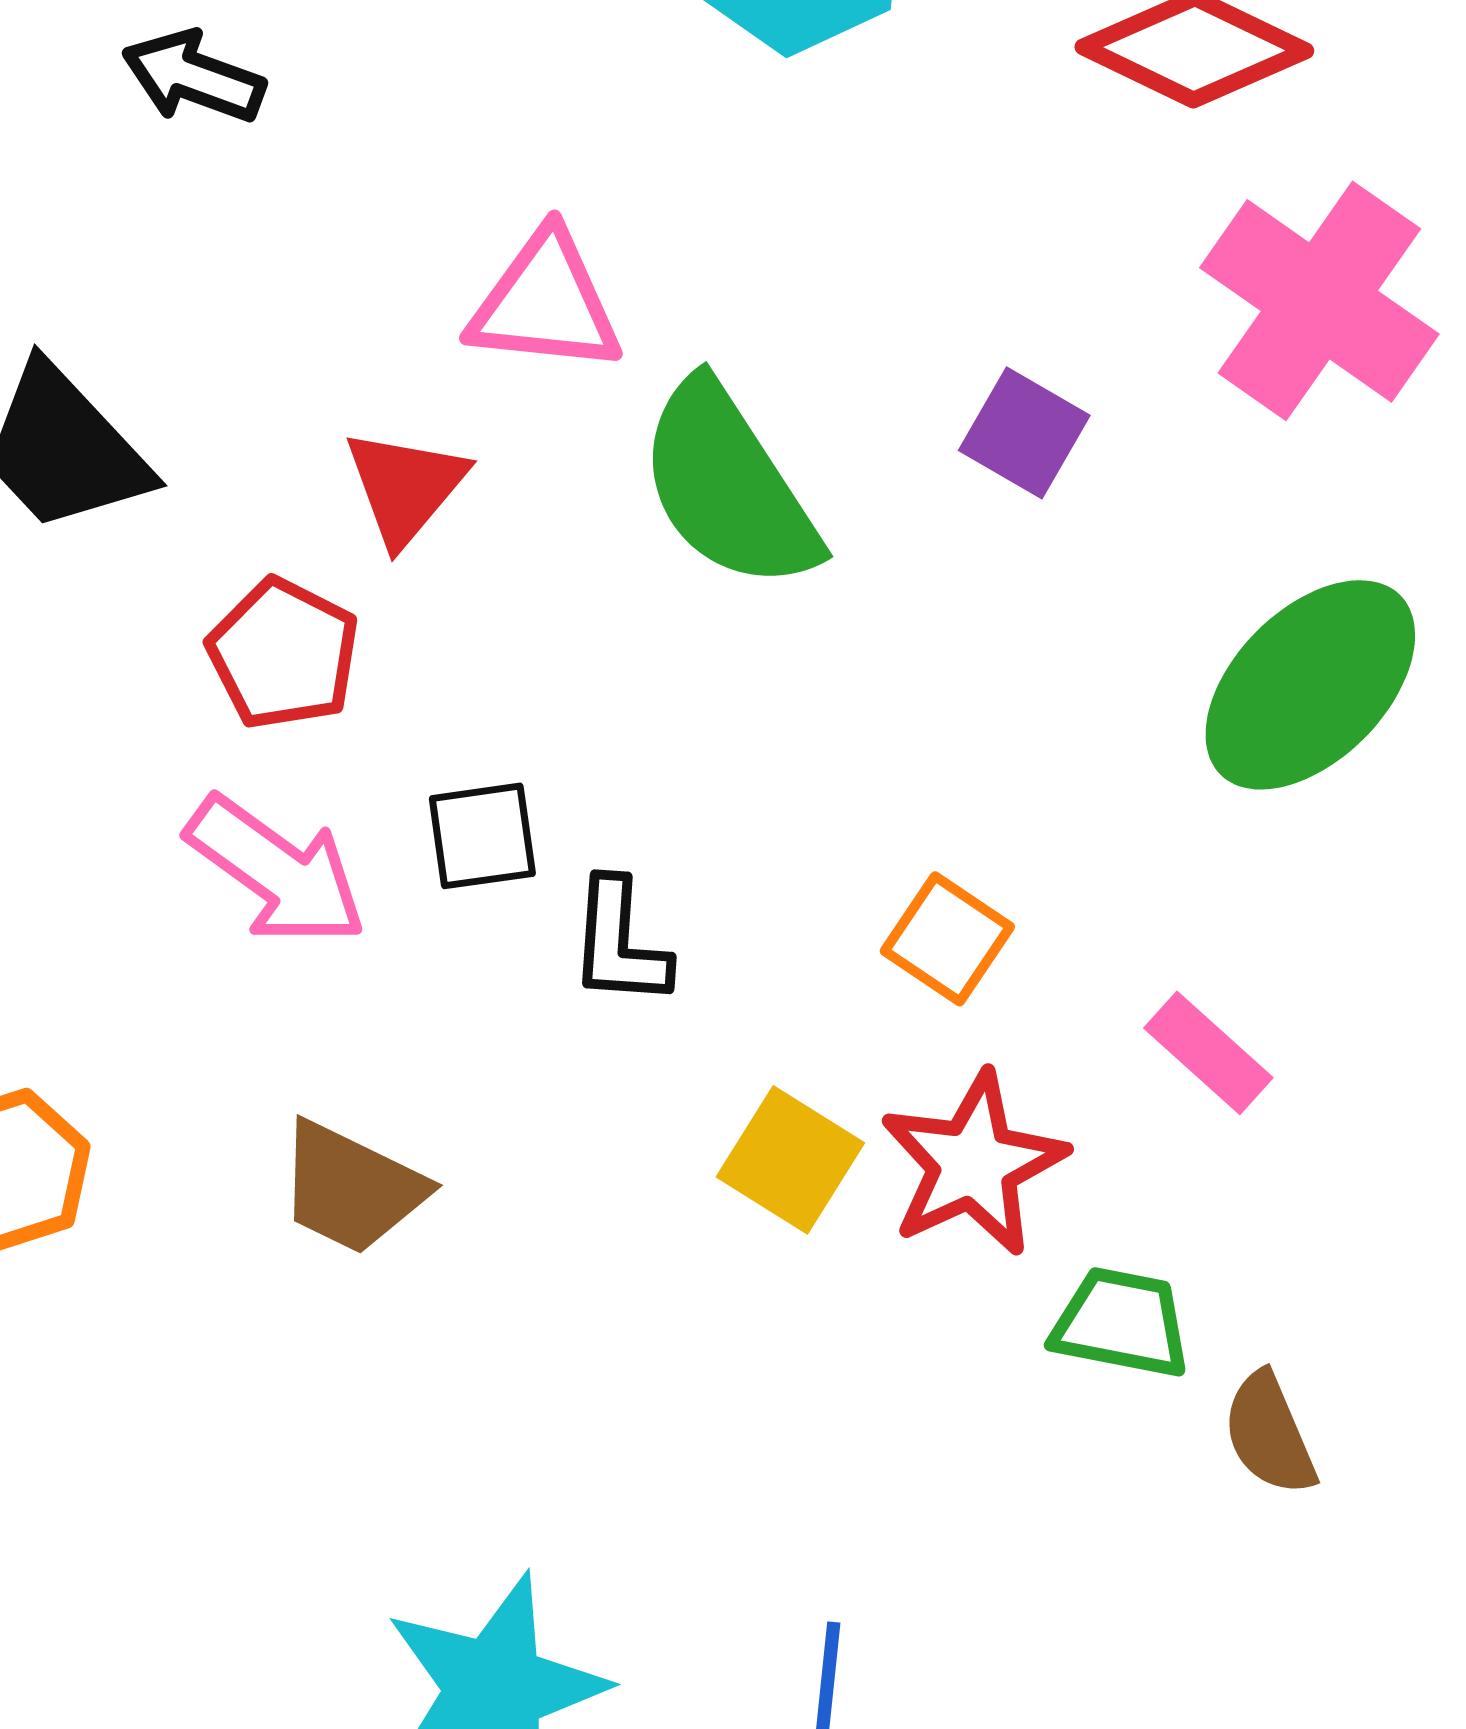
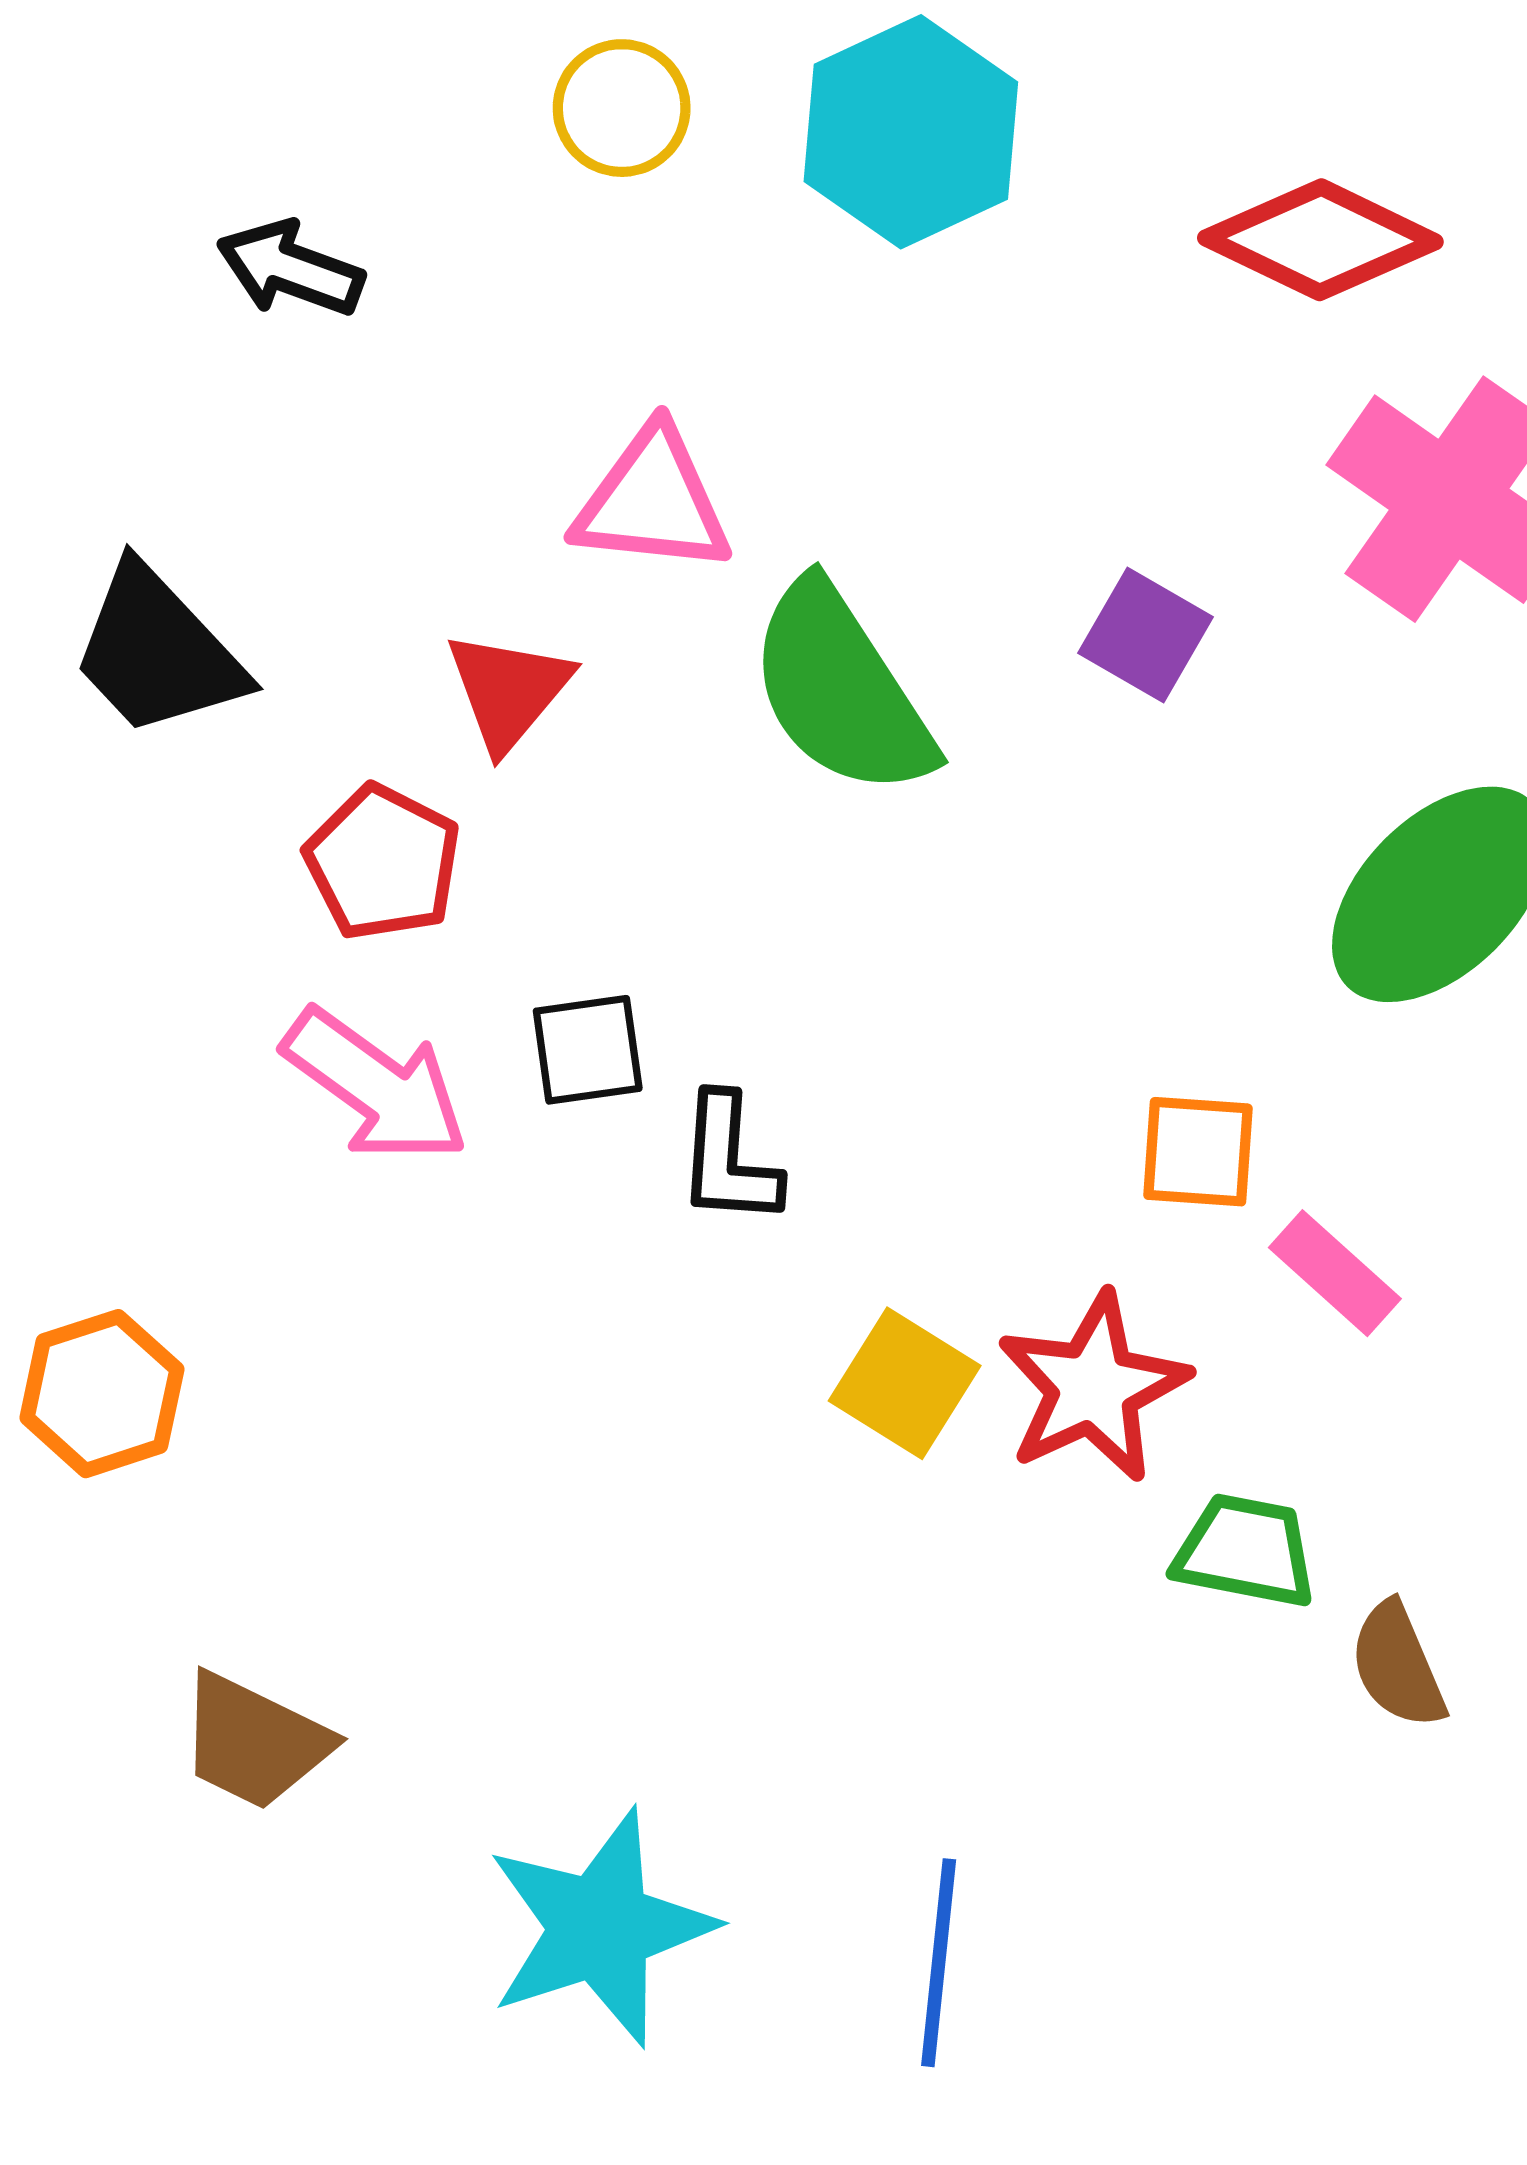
orange square: (947, 939) -> (1198, 1152), moved, turned -30
brown trapezoid: (351, 1188) -> (254, 1741), moved

